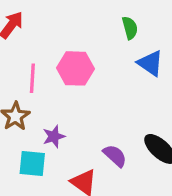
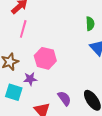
pink hexagon: (76, 68) -> (45, 58), moved
pink line: (32, 78) -> (23, 29), moved

